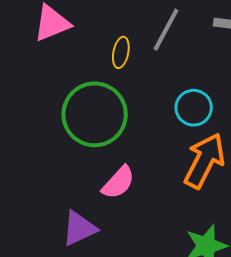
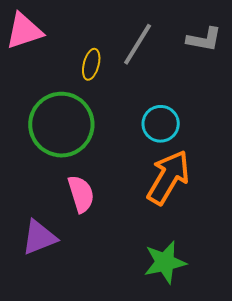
pink semicircle: (118, 182) -> (81, 194), turned -63

